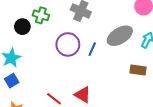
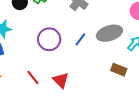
purple circle: (68, 44) -> (49, 39), moved

